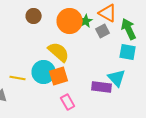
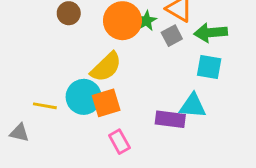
green arrow: (129, 29) -> (211, 33), turned -70
yellow semicircle: (59, 52) -> (106, 67), turned 95
cyan triangle: (117, 78) -> (193, 106), turned -42

